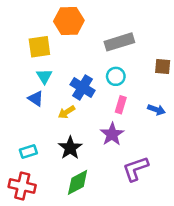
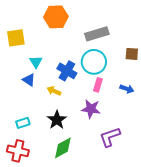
yellow square: (39, 47) -> (16, 38), moved
cyan circle: (116, 76) -> (94, 62), size x1.6
yellow arrow: (67, 112) -> (54, 91), turned 56
purple star: (112, 134) -> (91, 109), turned -30

